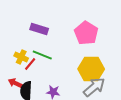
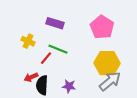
yellow cross: (21, 57) -> (28, 41), moved
red arrow: (15, 83) -> (31, 77), turned -48

